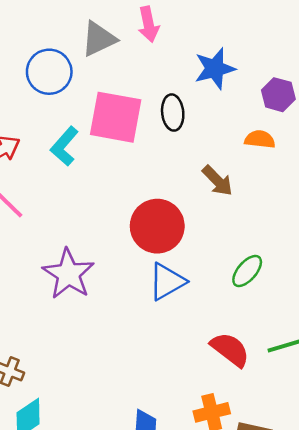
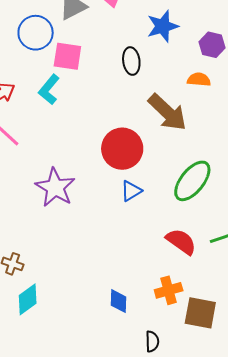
pink square: (116, 117) -> (67, 56), moved, size x0.7
brown arrow: (217, 181) -> (167, 112), size x1.6
green ellipse: (247, 271) -> (192, 181), size x1.6
blue triangle: (167, 281) -> (131, 191), size x0.7

